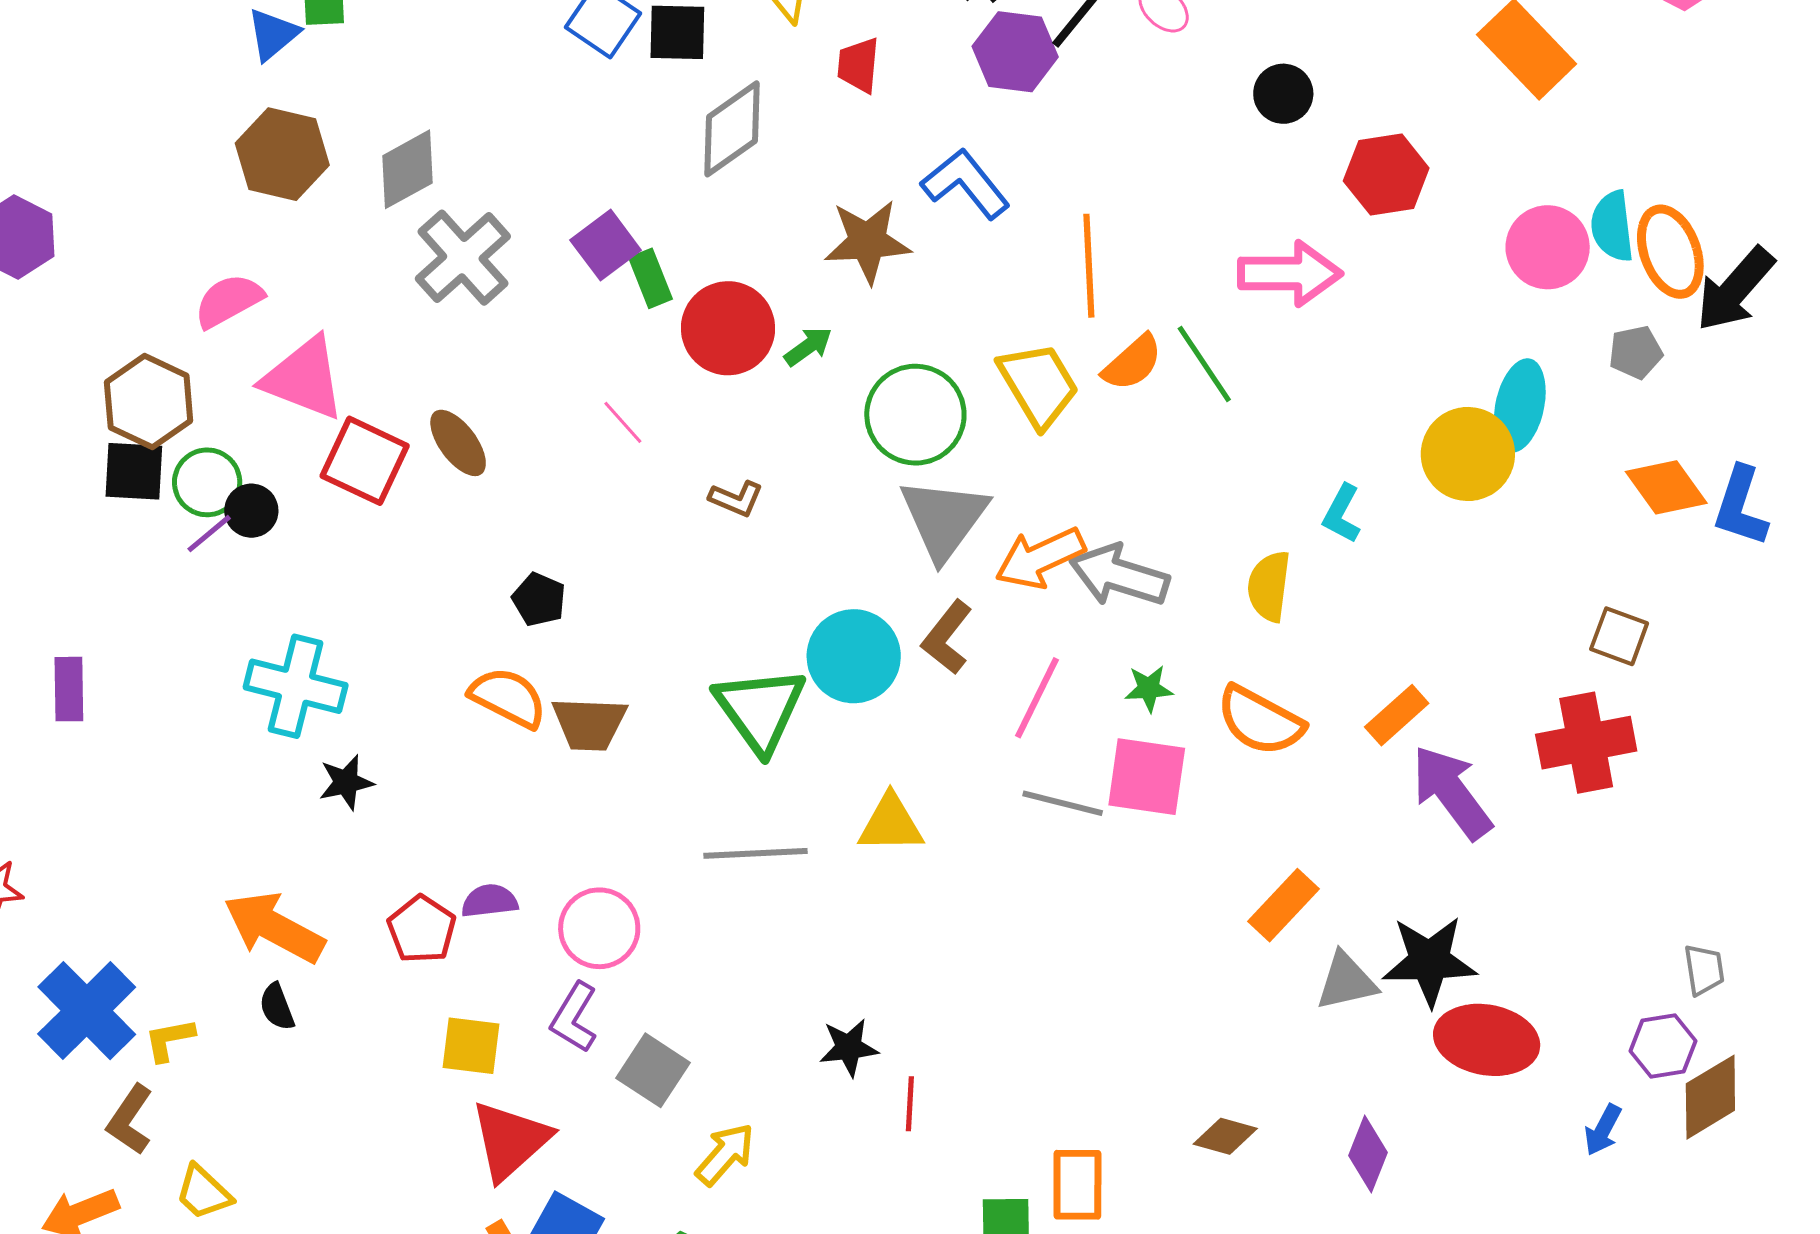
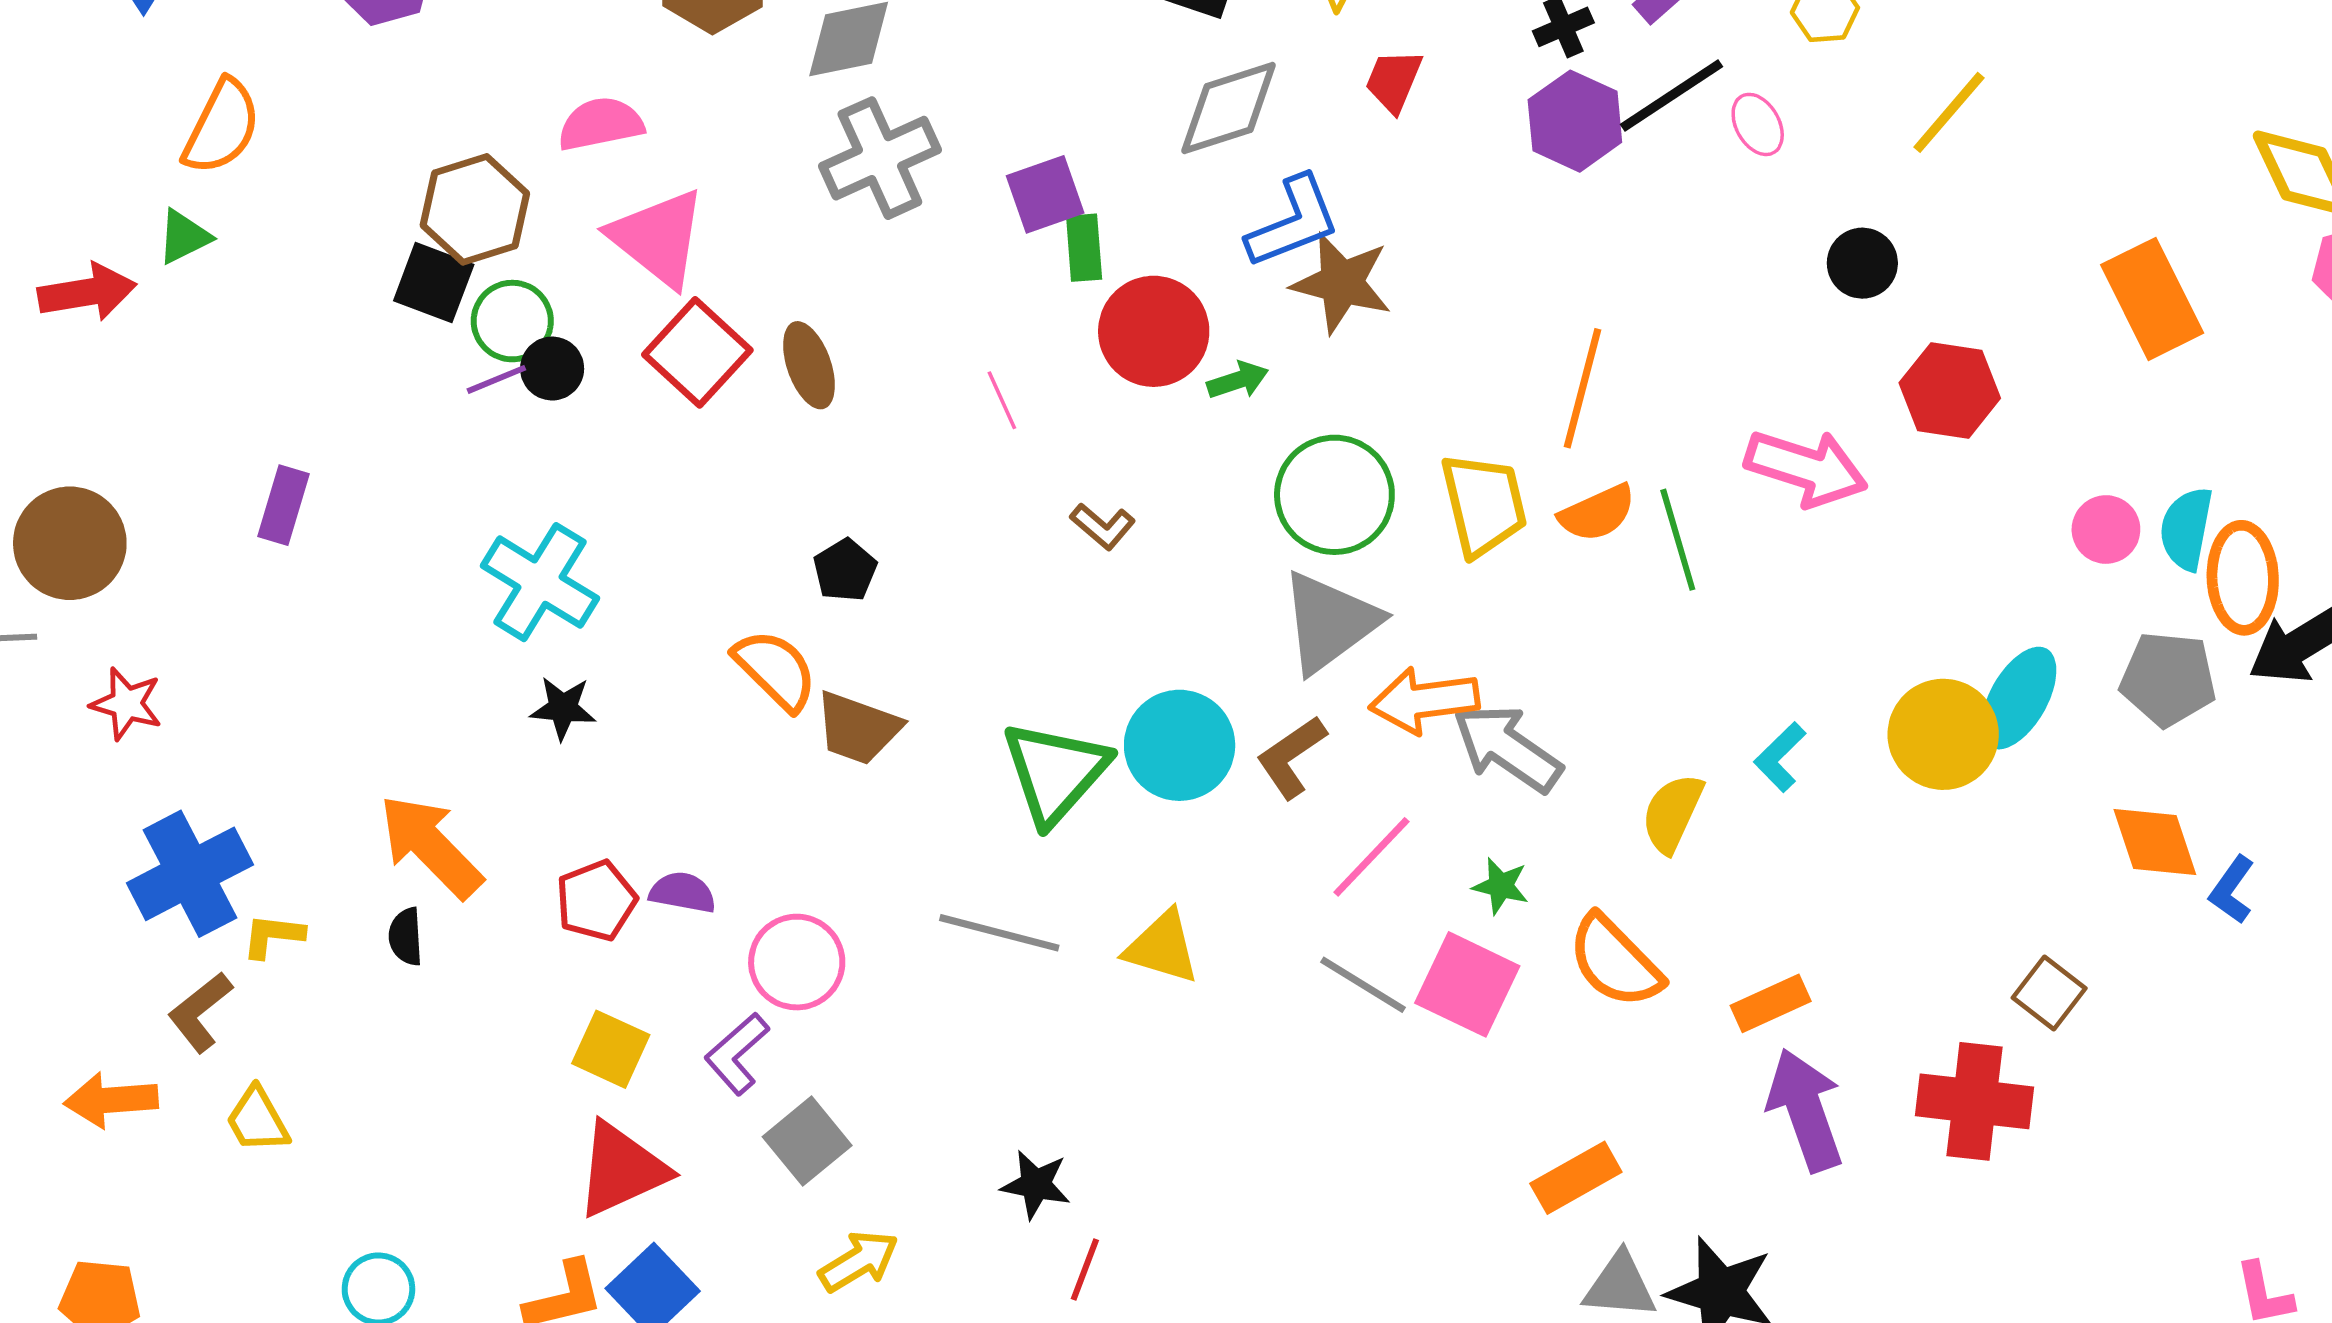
blue L-shape: (966, 184) -> (1293, 222), moved, turned 90
pink circle: (1548, 247) -> (2106, 530), size x0.7
gray pentagon: (1636, 352) -> (2168, 679), size x1.5
blue L-shape: (1741, 506) -> (2232, 890), size x0.7

